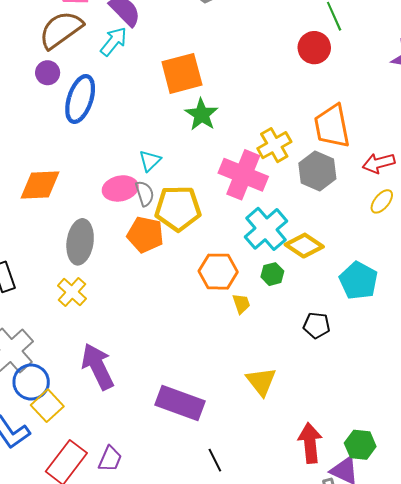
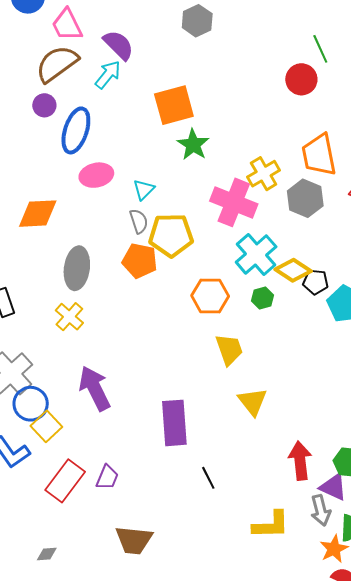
pink ellipse: (120, 188) -> (96, 175), moved
yellow trapezoid: (241, 304) -> (229, 349), moved, size x1.6
black pentagon: (317, 325) -> (316, 282), moved
purple rectangle: (180, 403) -> (174, 423), turned 66

